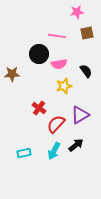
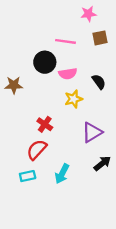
red semicircle: (56, 124) -> (37, 150), moved
black arrow: (76, 145) -> (102, 163), moved

